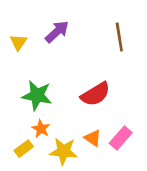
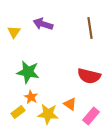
purple arrow: (57, 32) -> (43, 24), turned -120
red semicircle: (95, 94) -> (89, 76), moved, turned 45
pink rectangle: (121, 138) -> (91, 116), moved

